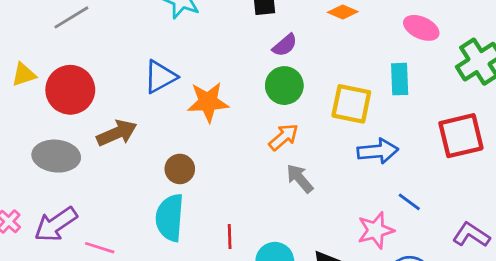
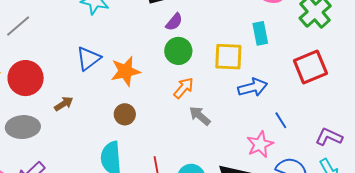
brown arrow: (117, 133) -> (64, 104), size x0.7
brown circle: (180, 169) -> (125, 114), moved
blue line: (409, 202) -> (281, 120), turned 30

